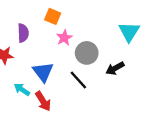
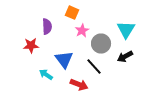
cyan triangle: (129, 32) -> (126, 30), moved
red arrow: (43, 101) -> (79, 85), moved, turned -36

